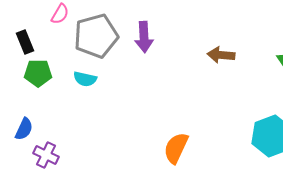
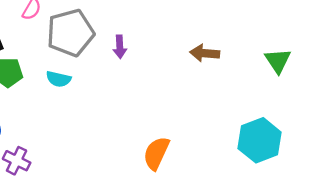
purple arrow: (144, 37) -> (120, 47), moved, size x0.7

